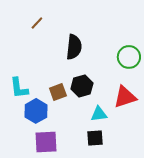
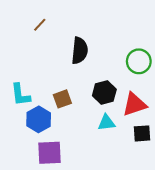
black hexagon: (82, 86) -> (104, 93), moved
black square: (95, 138) -> (142, 133), moved

